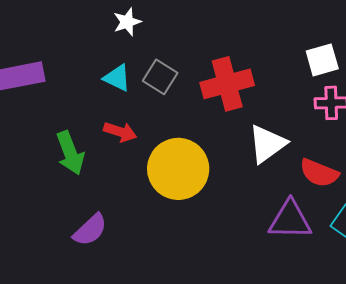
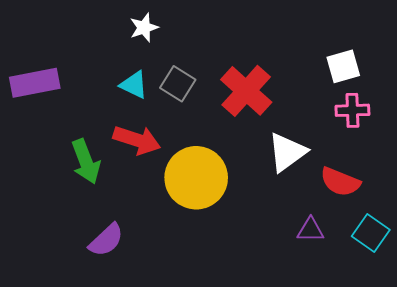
red cross: (227, 84) -> (246, 91), turned -33
red arrow: (120, 132) -> (137, 140), size x1.4
purple triangle: (290, 220) -> (311, 230), size x0.6

